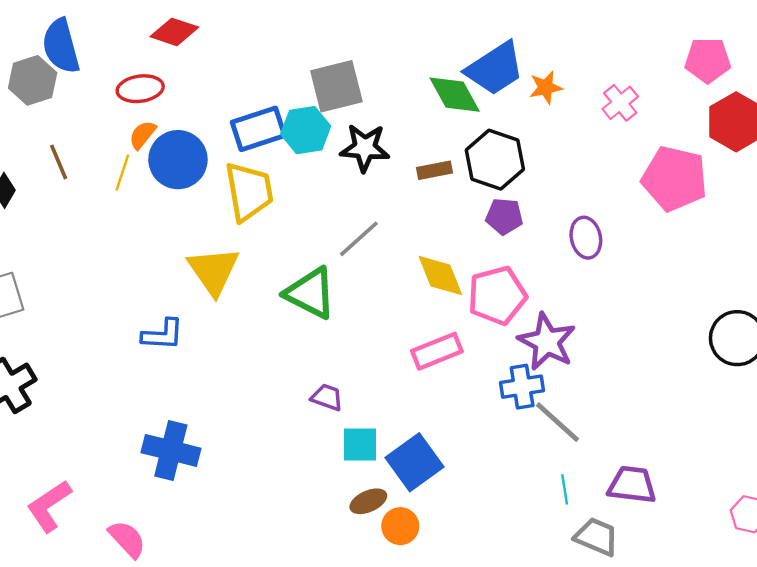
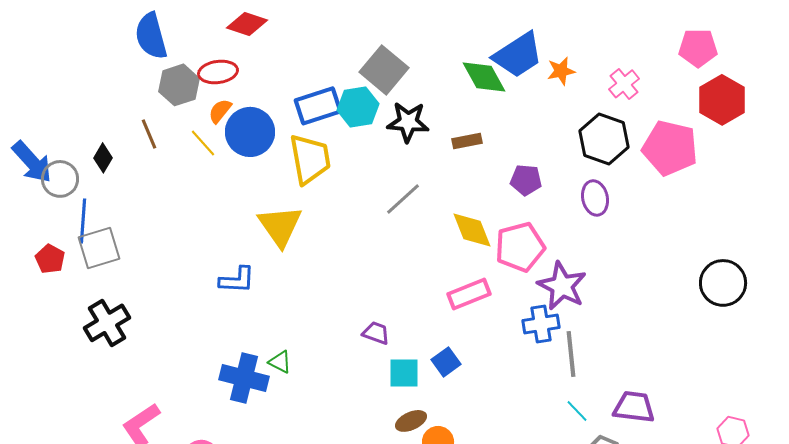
gray hexagon: (33, 80) -> (179, 85), moved
gray square: (336, 86) -> (384, 70), turned -36
black hexagon: (495, 160) -> (604, 139), moved
yellow line: (122, 173) -> (203, 143), turned -60
green triangle: (310, 293) -> (280, 362), moved, size x0.5
gray line: (558, 422) -> (571, 354), turned 42
blue square: (414, 462) -> (446, 362), moved, size x0.6
cyan line: (565, 489) -> (577, 411), turned -35

